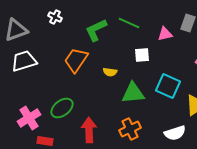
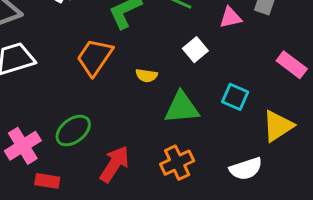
white square: (142, 55) -> (195, 50), turned -35
cyan square: (168, 86) -> (235, 97), size x0.7
red arrow: (89, 130) -> (114, 164), turned 35

